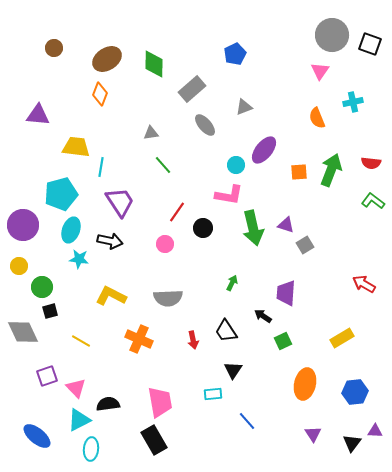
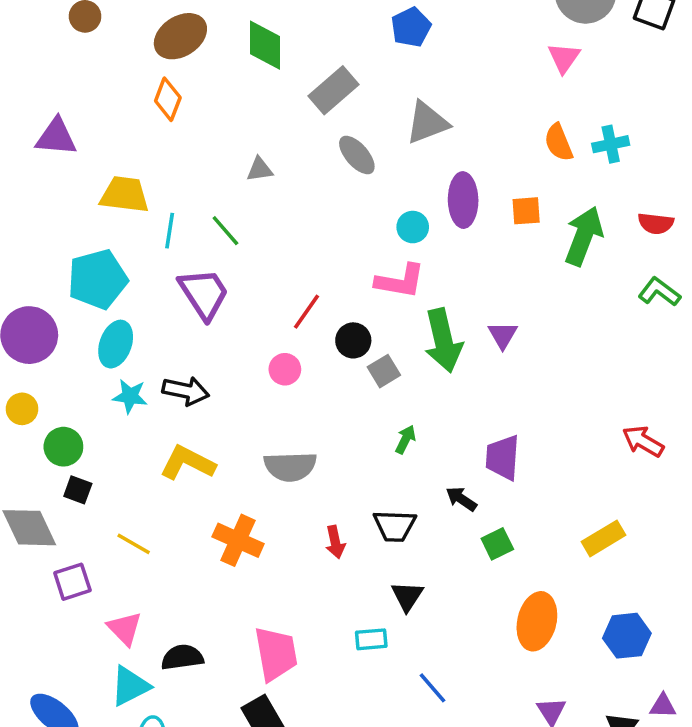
cyan cross: (353, 102) -> (611, 144), moved
gray triangle: (244, 107) -> (427, 123), size x1.5
purple ellipse: (264, 150) -> (463, 200), turned -40
green line: (163, 165) -> (225, 231), moved
orange square: (299, 172) -> (526, 211), moved
purple triangle: (286, 225) -> (503, 335), turned 42
black arrow: (110, 241) -> (186, 391), moved
gray square: (305, 245) -> (384, 371), moved
black square: (50, 311) -> (78, 490), turned 35
black trapezoid: (226, 331) -> (395, 526), turned -55
purple square: (47, 376) -> (72, 582), moved

